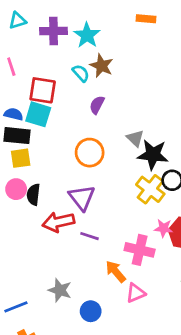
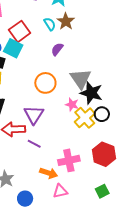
red square: (43, 90) -> (20, 31), turned 35
gray triangle: (135, 138) -> (81, 79), size x1.6
pink star: (163, 228) -> (72, 105), moved
pink cross: (140, 250) -> (69, 160), turned -35
orange arrow: (116, 272) -> (49, 173), turned 138

